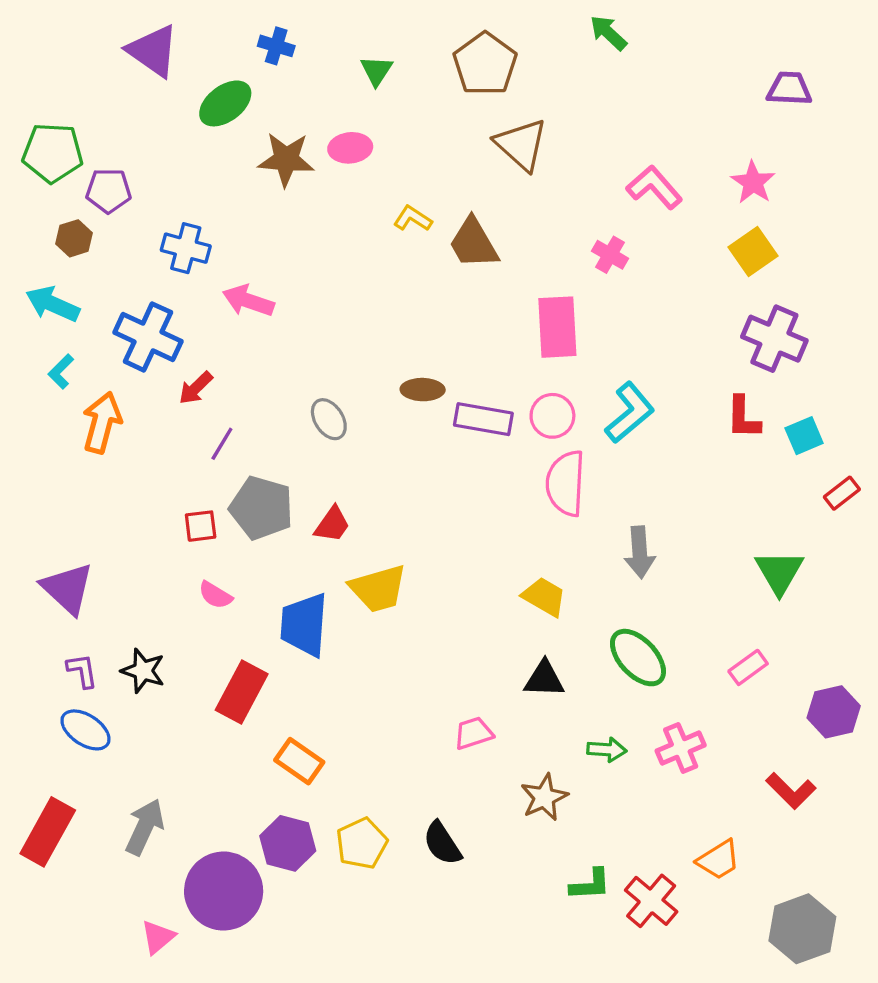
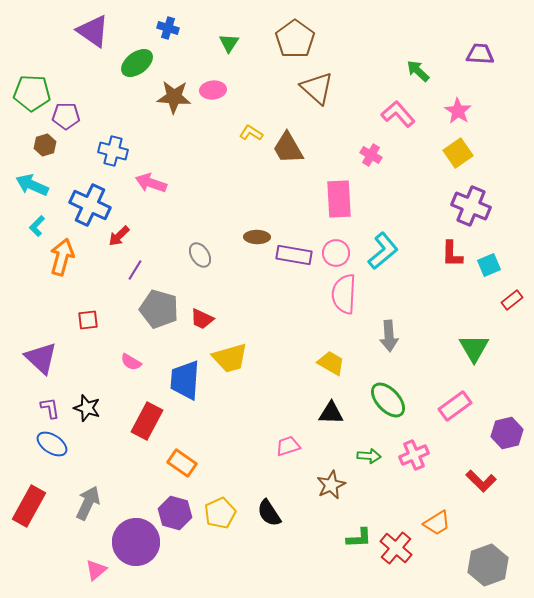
green arrow: (608, 33) -> (418, 71), moved
red trapezoid: (332, 524) -> (202, 319), turned 80
red square: (201, 526) -> (88, 320), moved
pink rectangle: (748, 667) -> (455, 406), size x1.4

